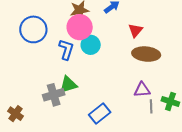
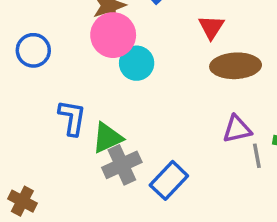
blue circle: (33, 29) -> (33, 50), size x0.7
blue L-shape: (66, 49) -> (72, 118), moved
gray cross: (54, 95) -> (122, 165), moved

